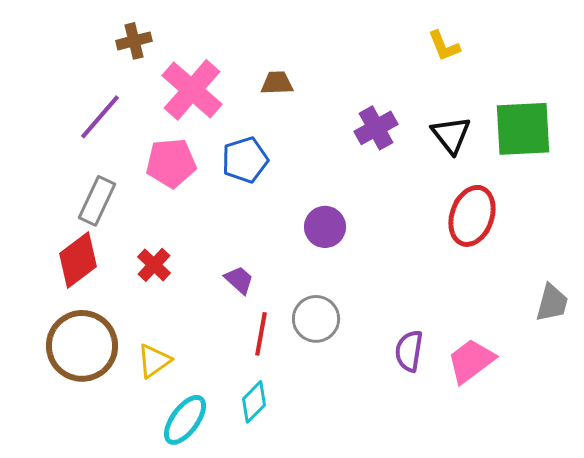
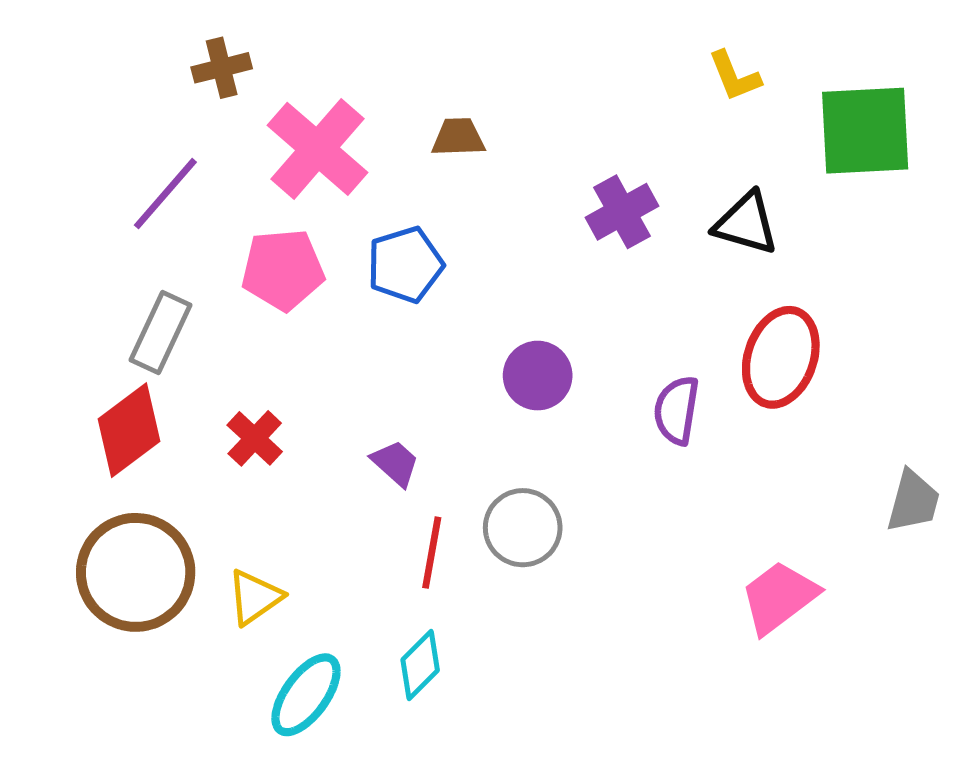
green square: (523, 129) -> (865, 131), moved
black triangle: (451, 135) -> (746, 223), turned -36
purple semicircle: (409, 351) -> (677, 410), moved

